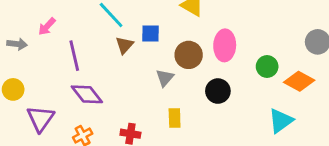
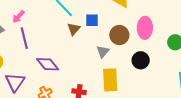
purple line: (74, 56) -> (24, 38), moved
yellow rectangle: (175, 118) -> (110, 80), size x1.6

